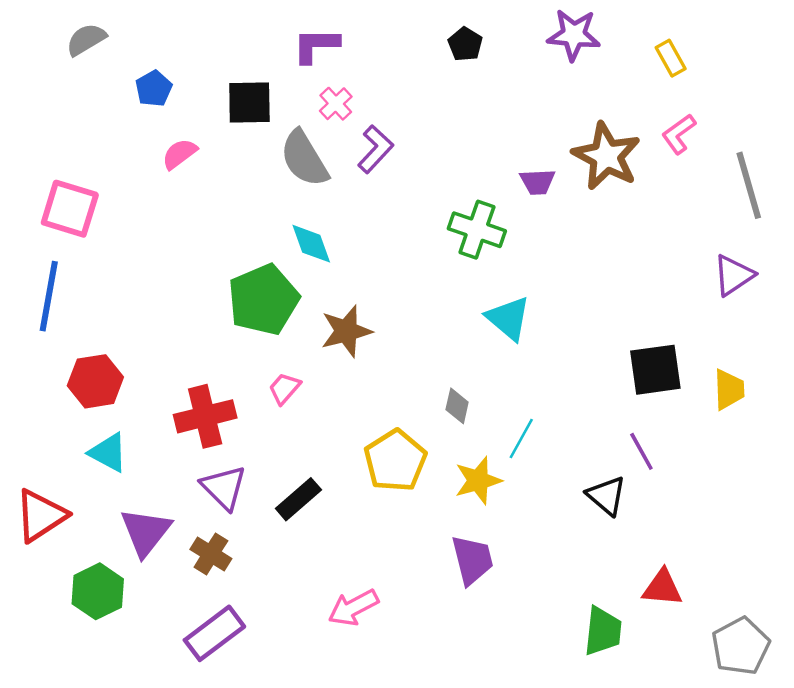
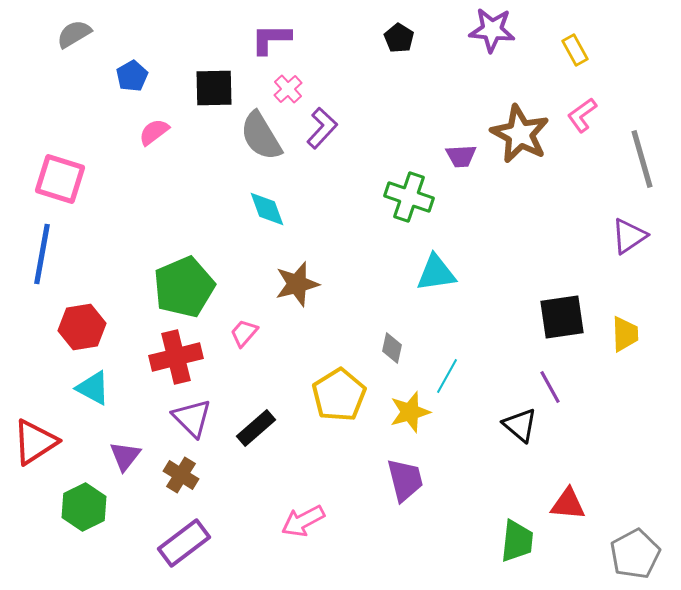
green pentagon: (263, 300) -> (184, 287), moved
cyan triangle: (508, 318) -> (436, 273), turned -48
purple triangle: (146, 532) -> (125, 456), size x0.7

